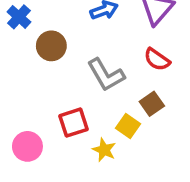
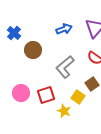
gray L-shape: (106, 75) -> (65, 67), turned 80
pink circle: (27, 146) -> (21, 93), moved

